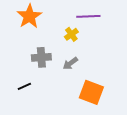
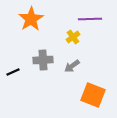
black line: (24, 86) -> (13, 72), moved

